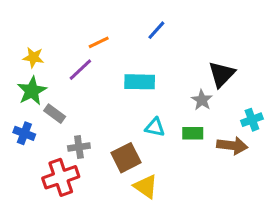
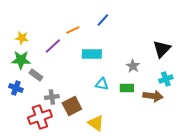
orange line: (99, 42) -> (73, 30), moved
black triangle: (222, 74) -> (162, 49), moved
green star: (32, 91) -> (21, 60), turned 30
brown square: (126, 158) -> (72, 106), moved

